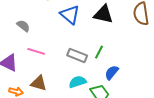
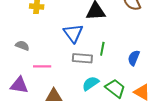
blue triangle: (70, 15) -> (73, 33), moved, turned 30
blue semicircle: (112, 73) -> (134, 58), moved

